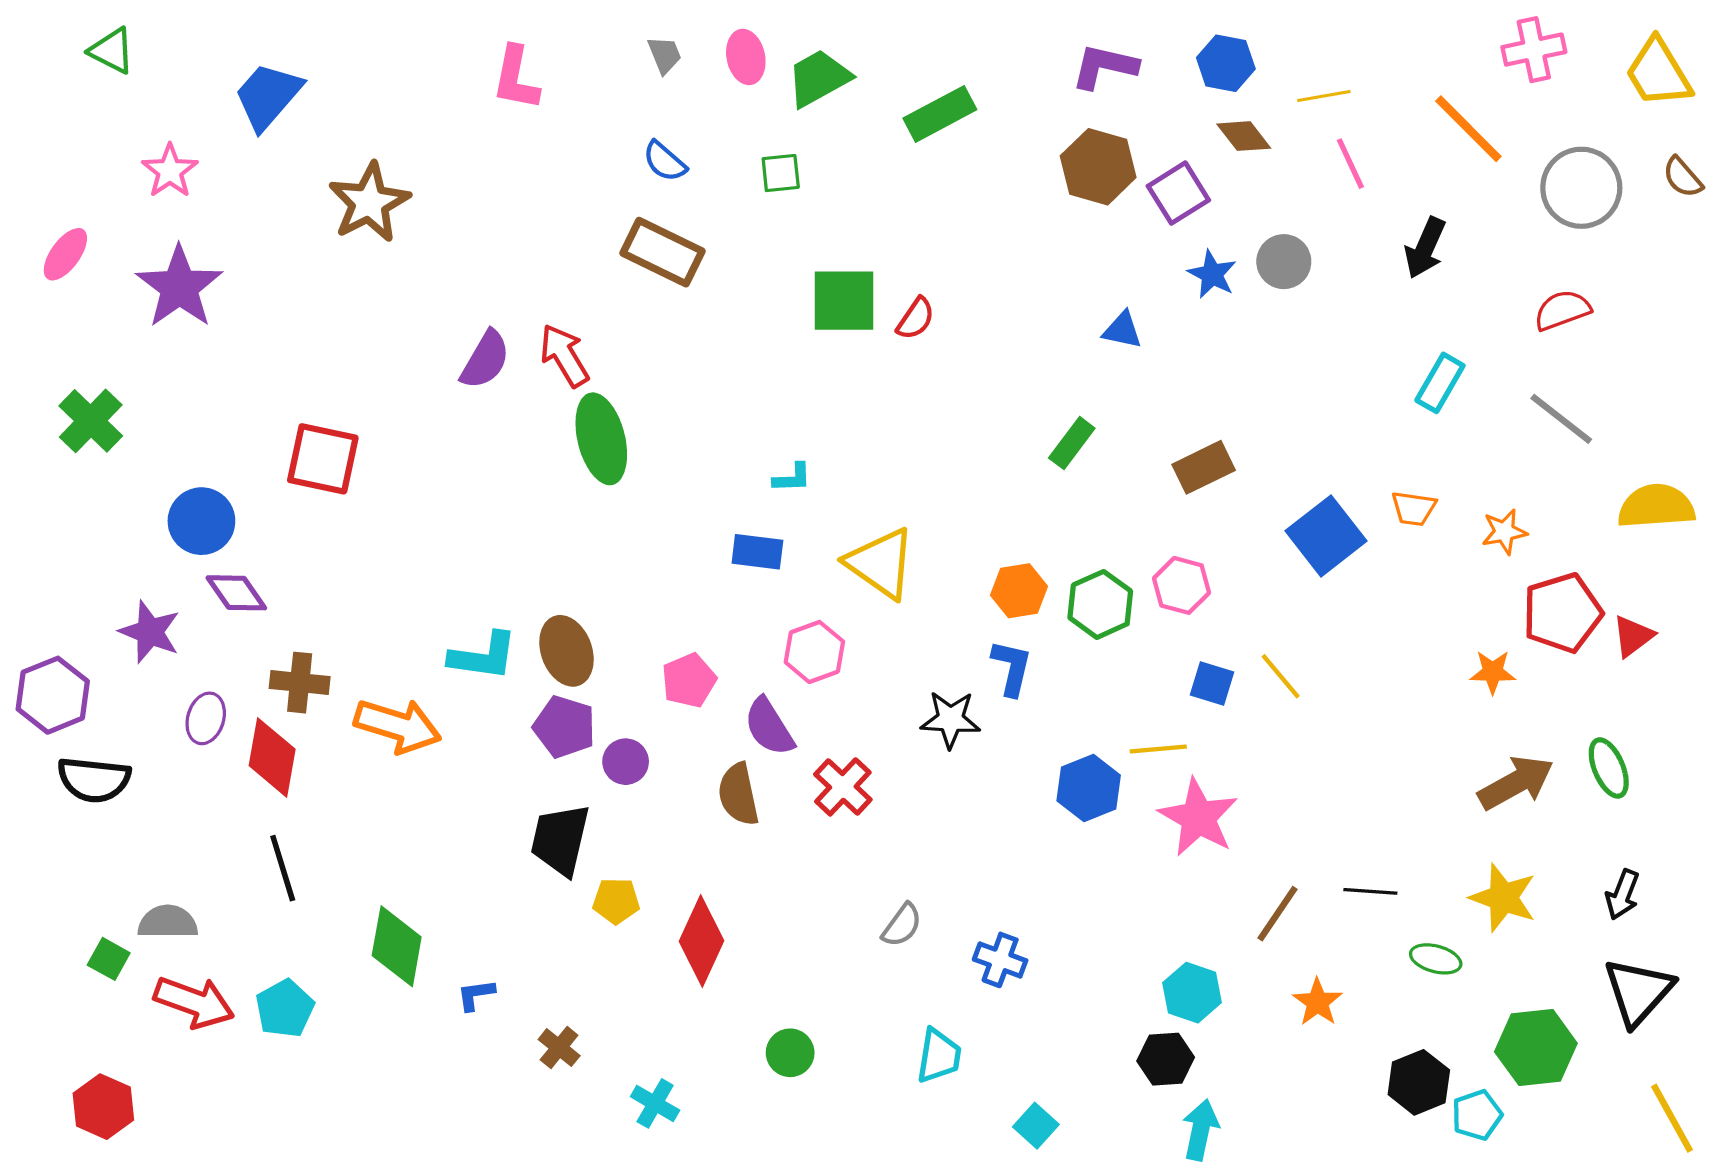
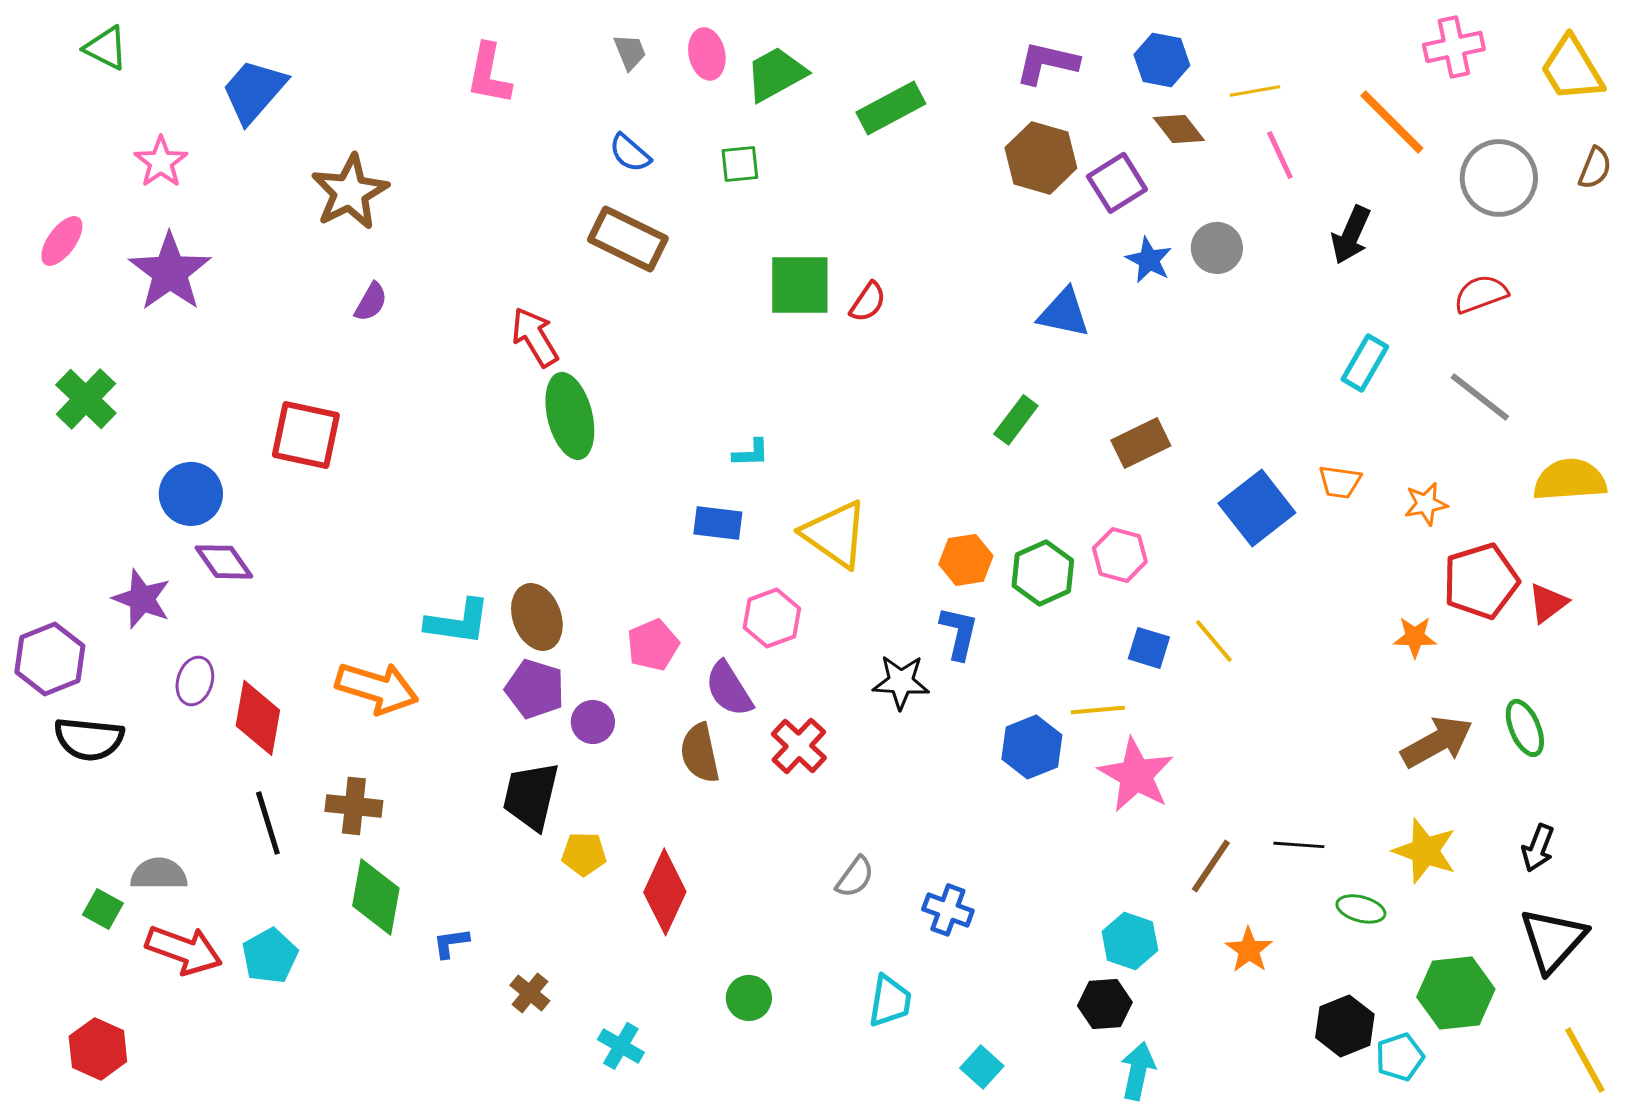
brown semicircle: (1683, 177) -> (1595, 168), turned -117
blue triangle: (1122, 330) -> (1064, 313), size x1.4
purple semicircle: (485, 360) -> (371, 302), moved, size x0.7
brown cross: (300, 683) -> (354, 806), moved

